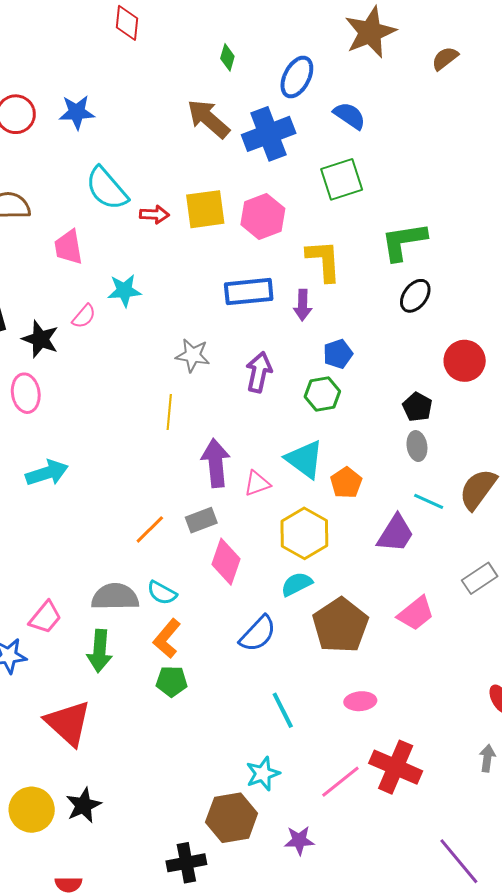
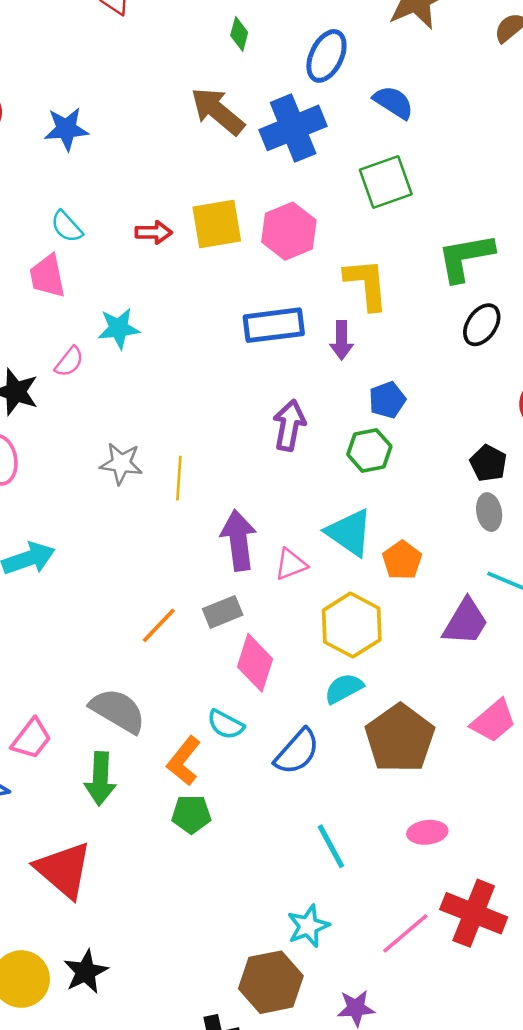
blue star: (77, 112) -> (66, 129), moved
cyan semicircle: (107, 189) -> (67, 227), moved, size x0.6
gray star: (193, 355) -> (121, 463), moved
cyan semicircle: (162, 593) -> (226, 724), moved
gray semicircle: (115, 597) -> (118, 711), turned 33

